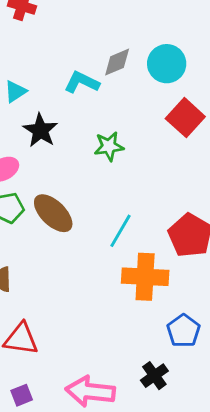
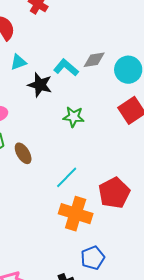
black star: (40, 130) -> (40, 85), moved, turned -30
brown ellipse: (53, 213) -> (23, 153), size x0.7

